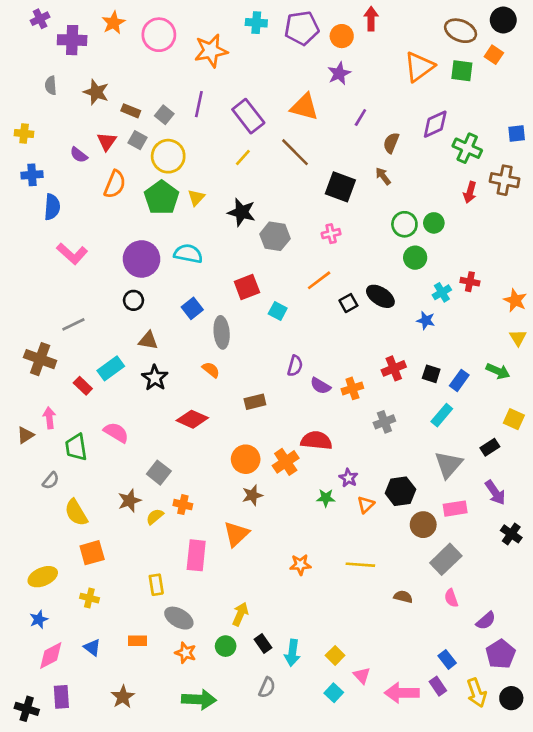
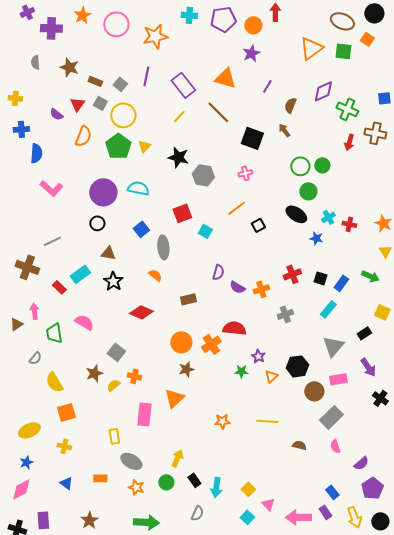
red cross: (470, 282) -> (349, 224), moved
black ellipse: (380, 296) -> (296, 214), moved
pink diamond: (51, 655) -> (21, 489), moved

